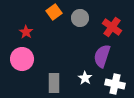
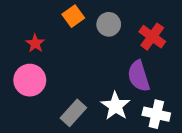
purple semicircle: (102, 56) -> (139, 76), turned -35
white star: (85, 78) -> (115, 106), size x1.5
gray rectangle: (54, 83) -> (73, 113), turned 42

